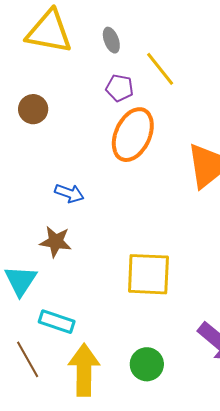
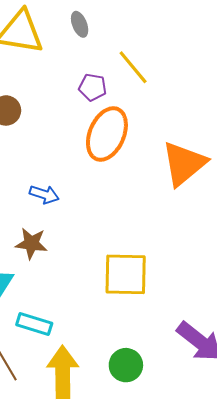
gray ellipse: (111, 40) -> (80, 24), moved

